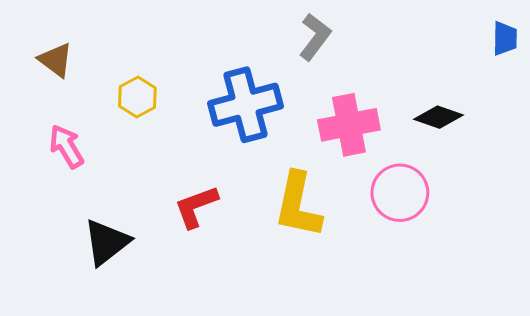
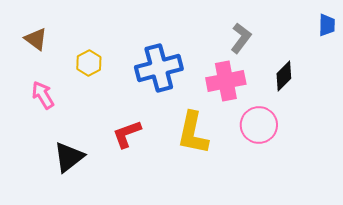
gray L-shape: (315, 37) -> (241, 38), moved
black diamond: (438, 117) -> (284, 76), turned -64

